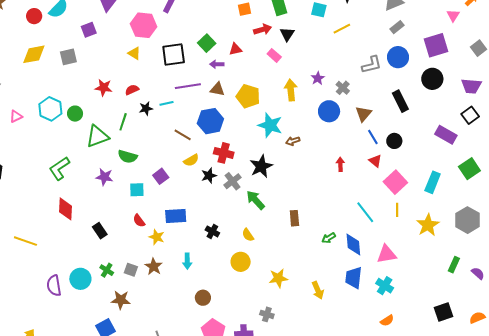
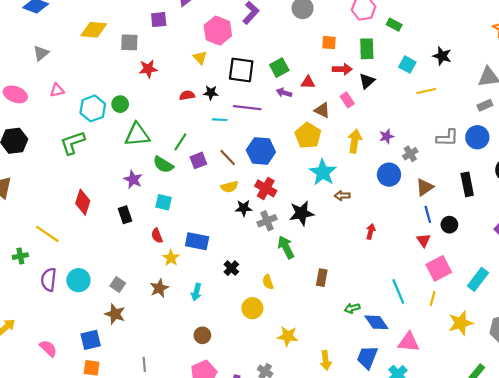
red star: (104, 88) -> (148, 69), moved, turned -30
brown triangle: (217, 89) -> (322, 110), moved
black star: (146, 108) -> (211, 93), moved
cyan hexagon: (50, 109) -> (93, 108), moved
green line: (123, 122) -> (180, 142), moved
red arrow: (340, 164) -> (371, 231), moved
green L-shape: (59, 168) -> (73, 143), moved
purple square: (161, 176) -> (198, 160), moved
black rectangle: (100, 231) -> (125, 215), moved
yellow line: (25, 241) -> (47, 234), moved
blue diamond: (353, 245) -> (376, 322), turned -45
green cross: (107, 270) -> (20, 256), moved, turned 32
gray square: (131, 270) -> (118, 285), moved

